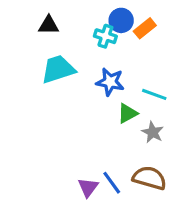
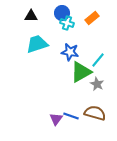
blue circle: (121, 20) -> (62, 13), moved
cyan line: (154, 94) -> (98, 60), turned -70
green triangle: (127, 113) -> (81, 72), size x1.6
blue line: (112, 183) -> (71, 116), turned -35

